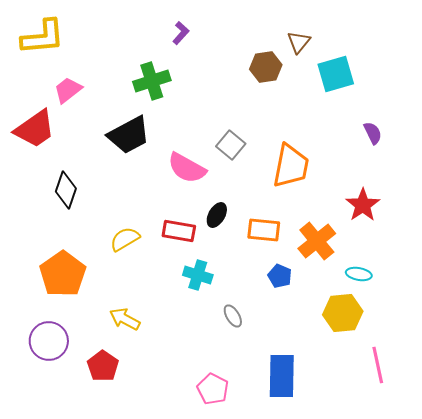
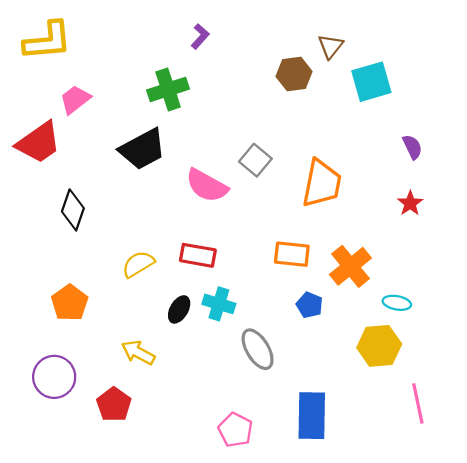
red star: (363, 205) -> (410, 203), moved, size x0.7
black ellipse: (217, 215) -> (179, 309), moved
orange pentagon: (63, 274) -> (70, 303), size x0.7
gray ellipse: (233, 316) -> (258, 349), size x1.6

